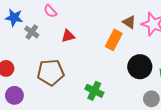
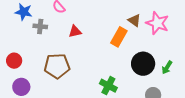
gray cross: (32, 32) -> (40, 26), turned -32
green cross: (94, 91) -> (108, 86), moved

